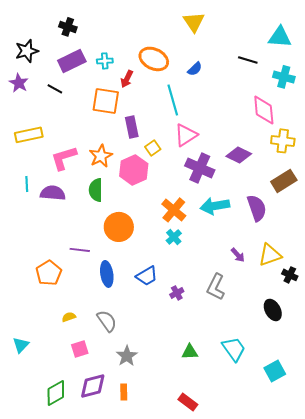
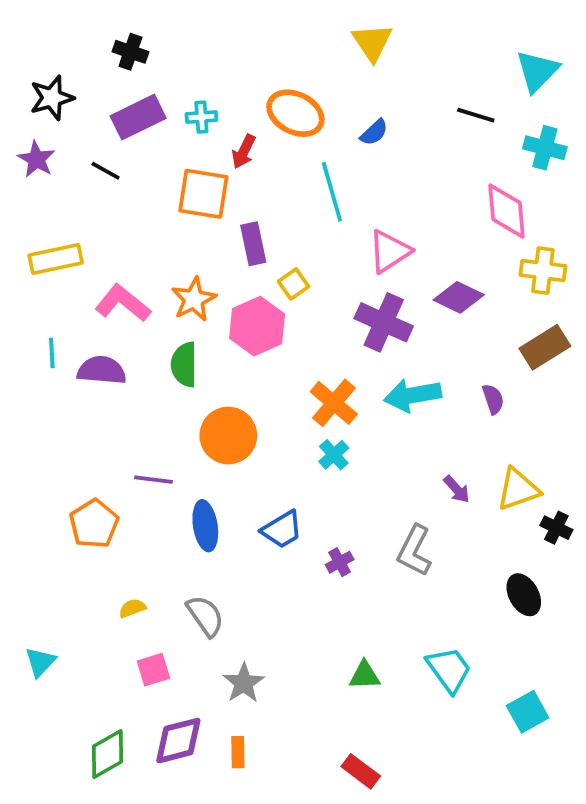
cyan triangle: (280, 37) -> (537, 71), turned -50
pink triangle: (186, 135) -> (389, 251), moved
pink L-shape: (64, 158) -> (123, 303), turned 56
purple semicircle: (257, 208) -> (493, 399), size x0.6

